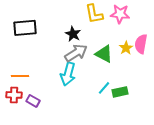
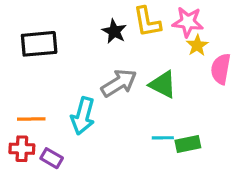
black star: (73, 34) -> (114, 31), moved
yellow star: (126, 48) -> (197, 45), moved
cyan arrow: (68, 74) -> (83, 116), moved
cyan line: (104, 88) -> (163, 138), turned 48

